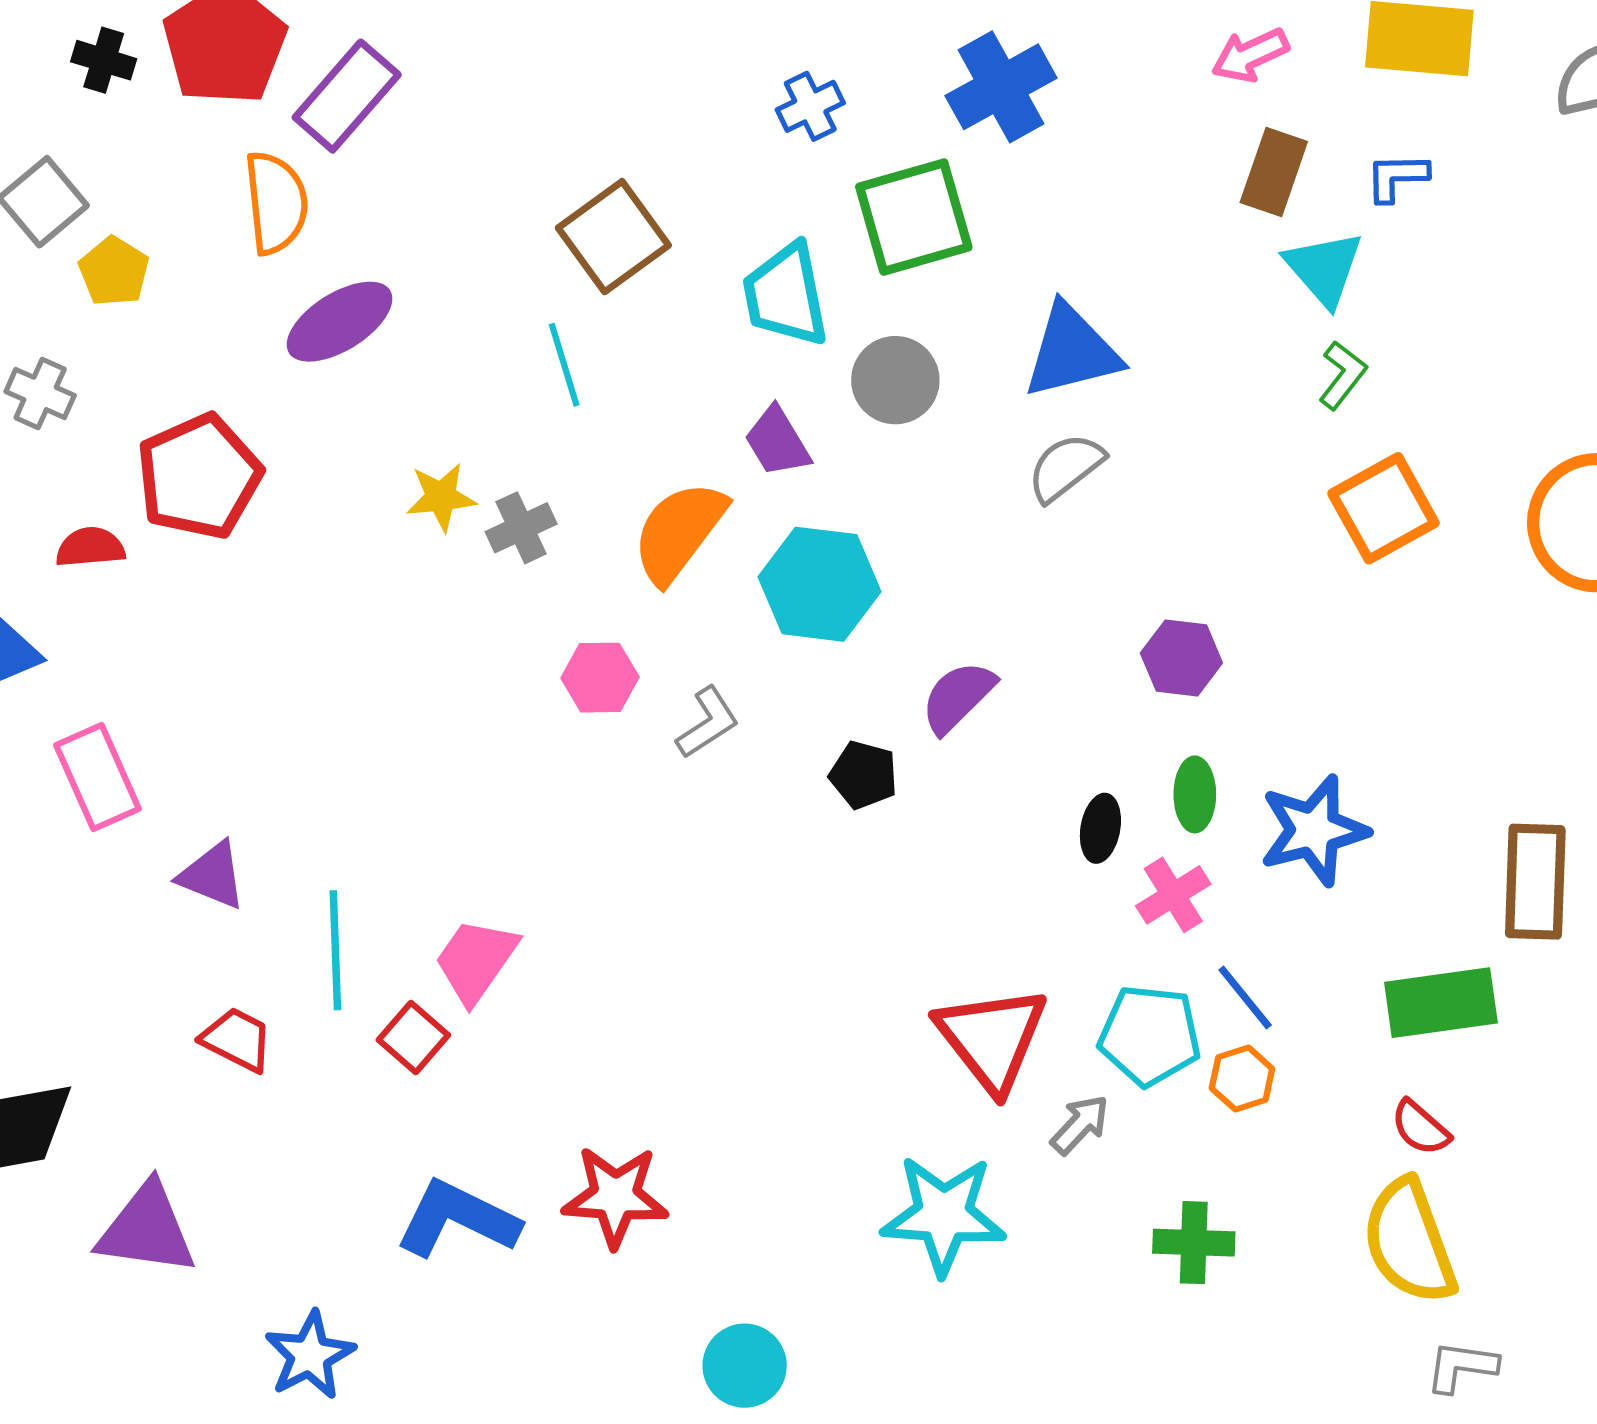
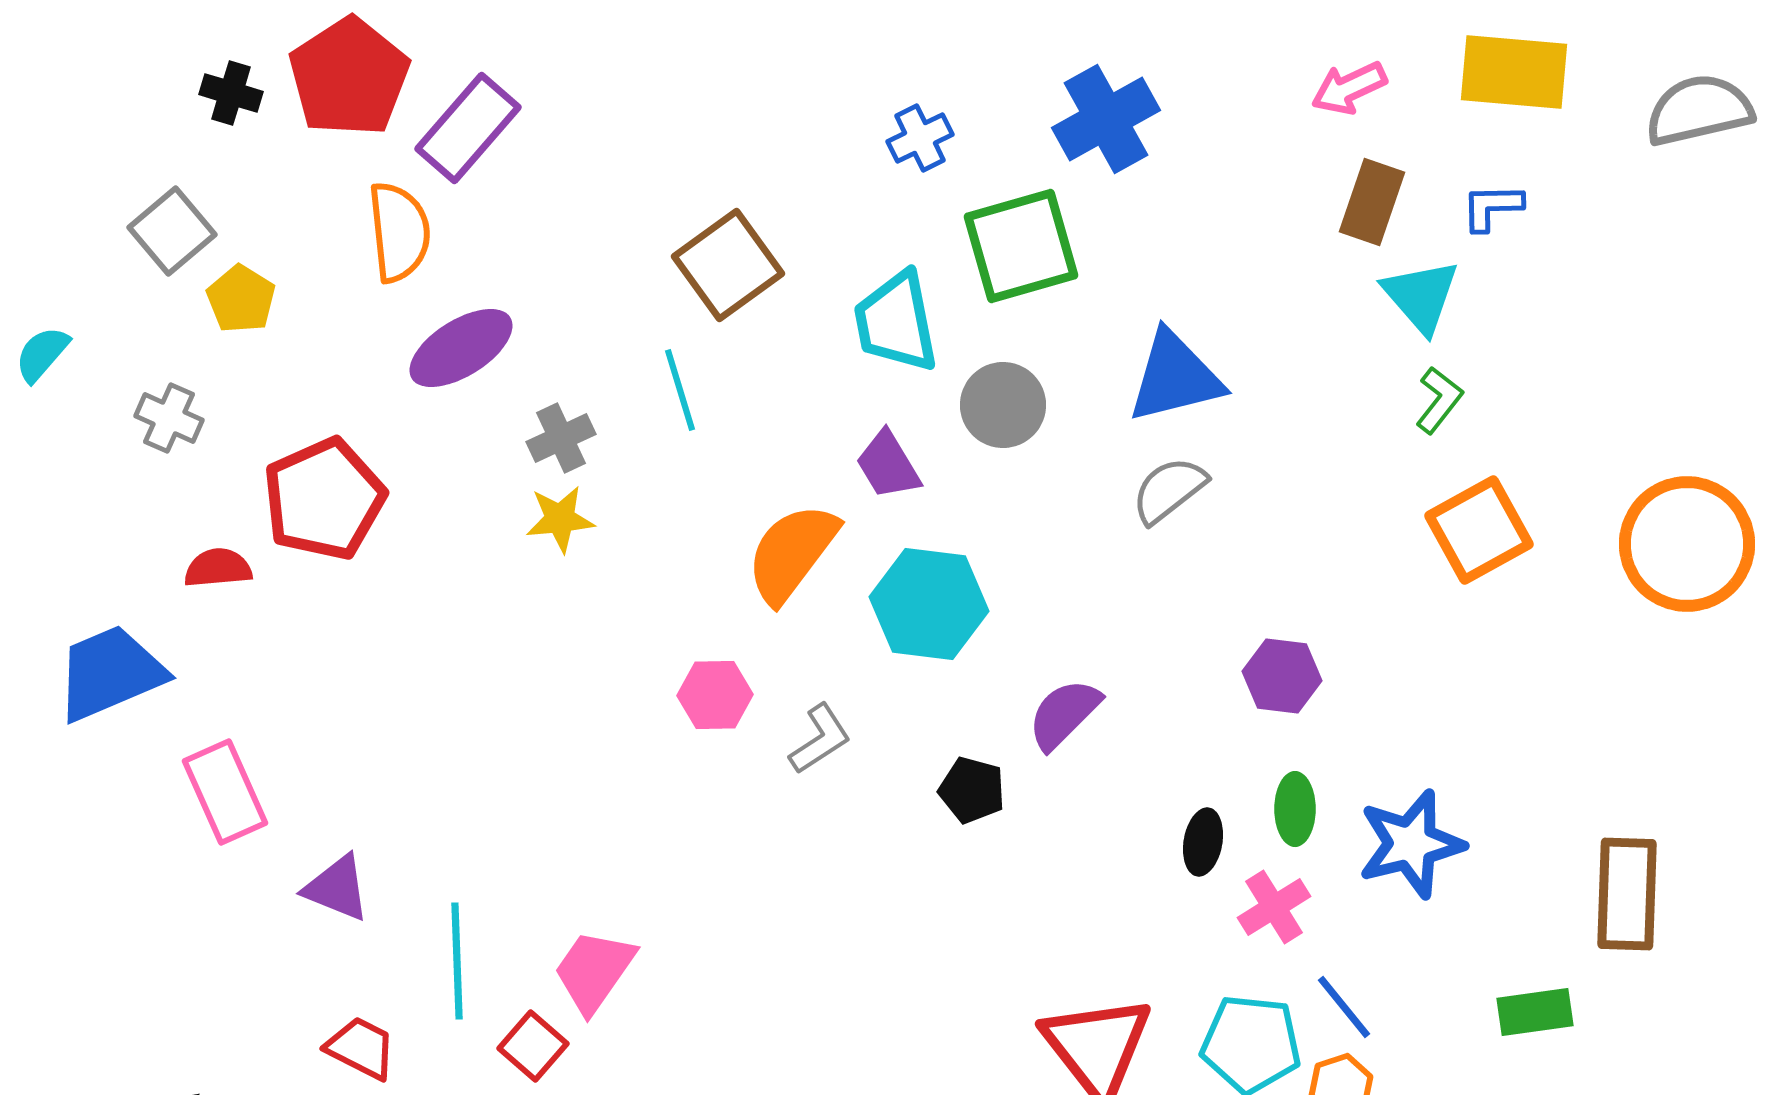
gray cross: (521, 528) -> (561, 438), moved
green rectangle: (1441, 1003) -> (1535, 1012), size x0.7

